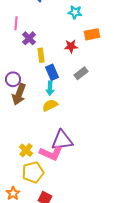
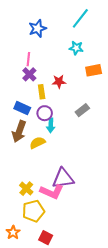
pink line: (16, 23) -> (28, 59), moved
red star: (71, 46) -> (59, 82), moved
blue rectangle: (52, 72) -> (22, 108), moved, turned -42
purple circle: (13, 79) -> (45, 113), moved
yellow semicircle: (50, 105) -> (37, 143), moved

